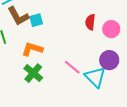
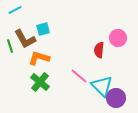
brown L-shape: (18, 16) -> (25, 39), moved
red semicircle: (90, 22) -> (99, 50), moved
purple circle: (109, 60) -> (116, 98), moved

